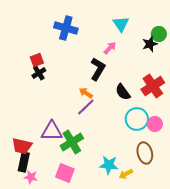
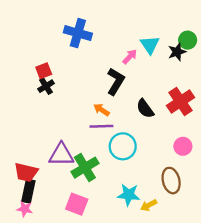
cyan triangle: (121, 24) -> (150, 45), moved
purple line: (86, 107) -> (101, 126), turned 42
cyan circle: (137, 119) -> (123, 146), moved
pink star: (31, 177) -> (25, 209), moved

